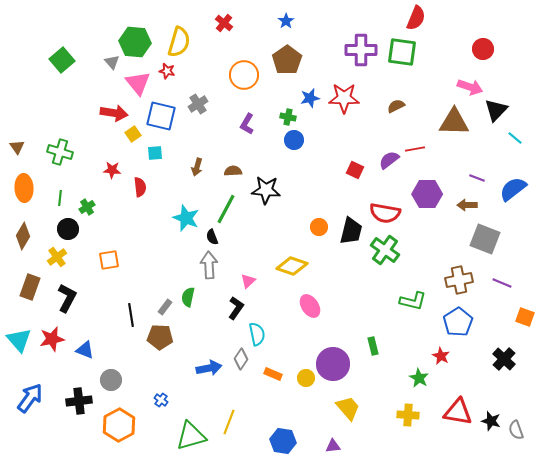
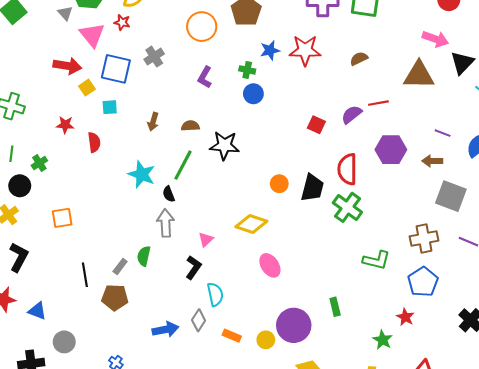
red semicircle: (385, 213) -> (347, 169), turned 80

